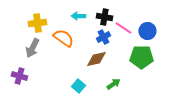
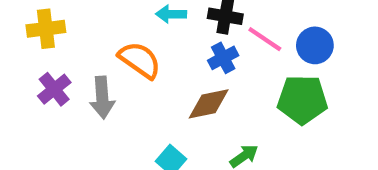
yellow cross: (37, 23) -> (46, 29), moved
gray arrow: (32, 48) -> (102, 98), moved, turned -30
purple cross: (19, 76) -> (54, 89), moved, turned 35

